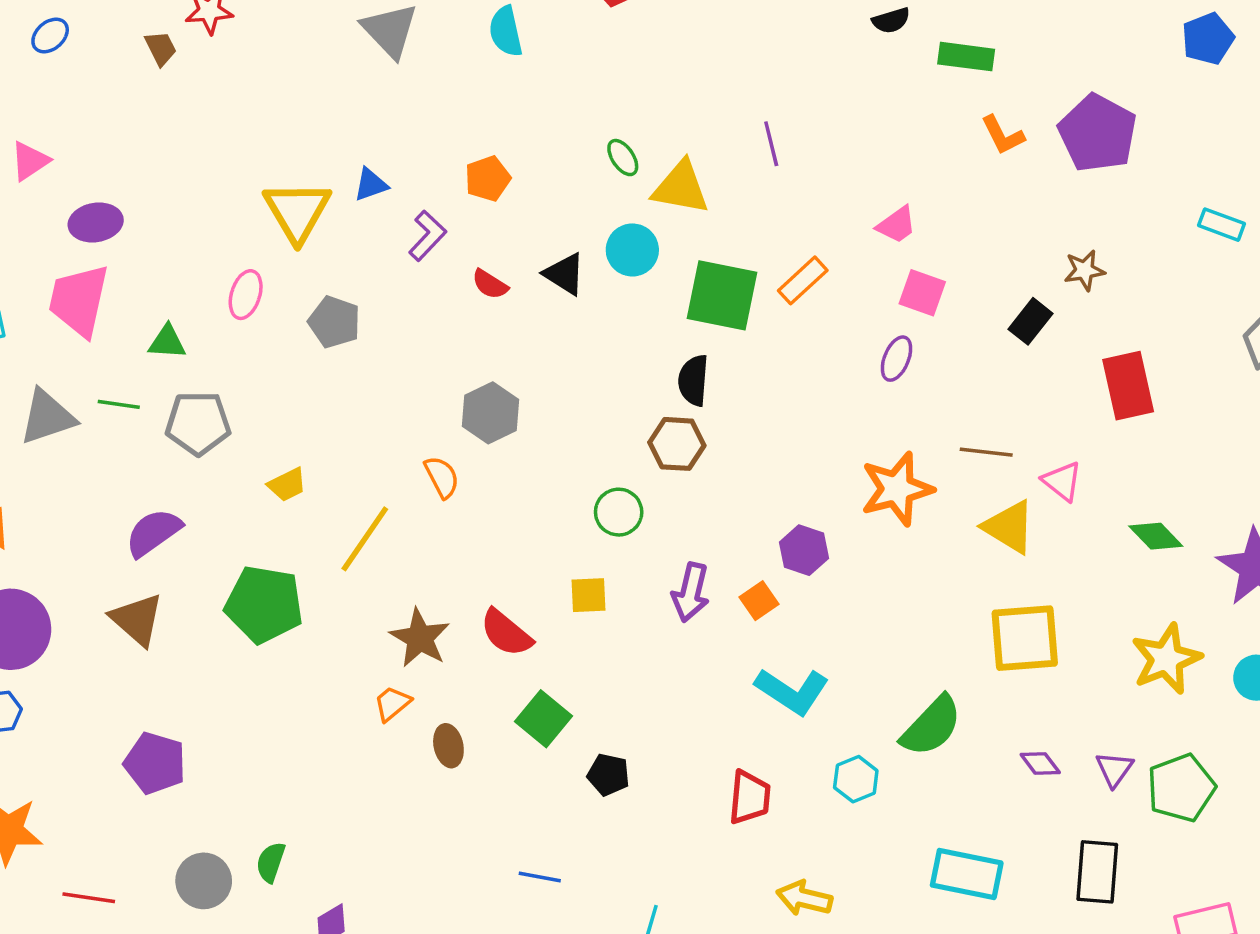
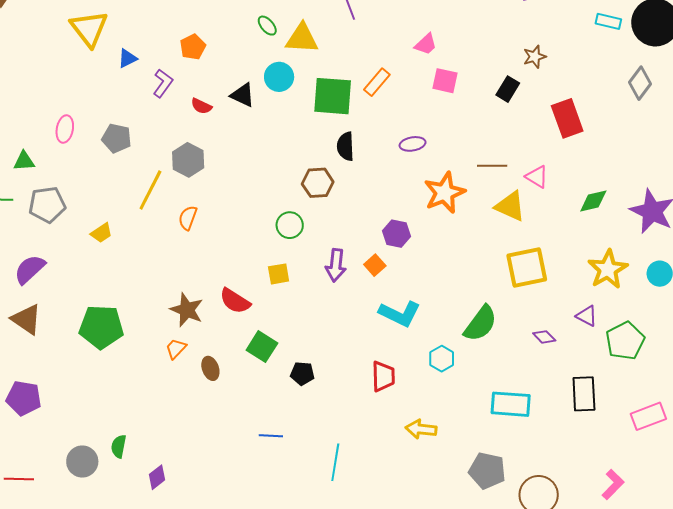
yellow triangle: (297, 211) -> (89, 29), moved
purple ellipse: (896, 359) -> (413, 144), moved, turned 65
black semicircle: (693, 380) -> (345, 146), moved
gray hexagon: (490, 413) -> (188, 160), moved
orange semicircle: (442, 477) -> (188, 218), turned -125
green diamond: (1156, 536) -> (593, 201), turned -52
yellow line: (365, 539) -> (150, 190), moved
green pentagon: (264, 604) -> (101, 327), moved
purple pentagon: (155, 763) -> (24, 398), moved
purple triangle: (1114, 769) -> (587, 316), moved, turned -30

